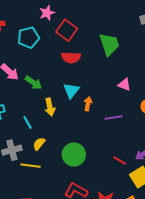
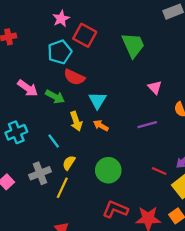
cyan pentagon: (28, 37) -> (60, 52), moved
red semicircle: (71, 57) -> (74, 77), moved, turned 30
pink triangle: (124, 85) -> (155, 87), turned 32
orange arrow: (88, 104) -> (101, 126), moved, turned -64
yellow line: (31, 166) -> (62, 188), turned -66

